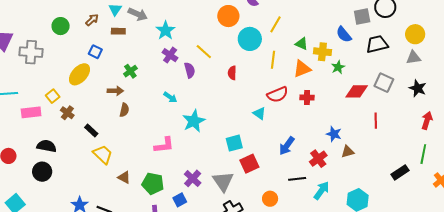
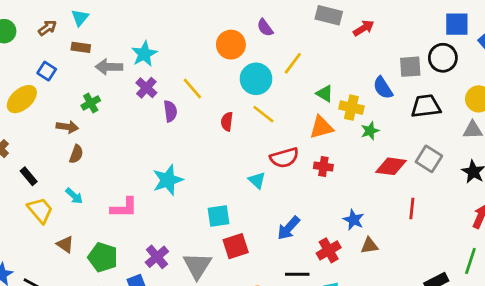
gray arrow: (138, 14) -> (109, 67), moved, turned 150
yellow line: (273, 60) -> (263, 114), moved, turned -66
cyan arrow: (170, 97) -> (74, 196), moved

